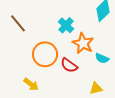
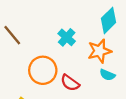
orange star: (83, 43) -> (99, 51), moved, turned 30

